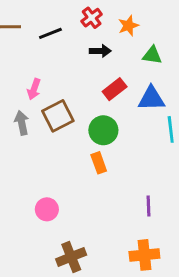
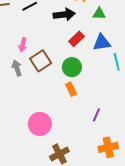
black arrow: (100, 51) -> (64, 14), size x1.5
purple line: (149, 206) -> (96, 115), moved, turned 32
pink circle: (47, 209) -> (40, 124), size x1.5

